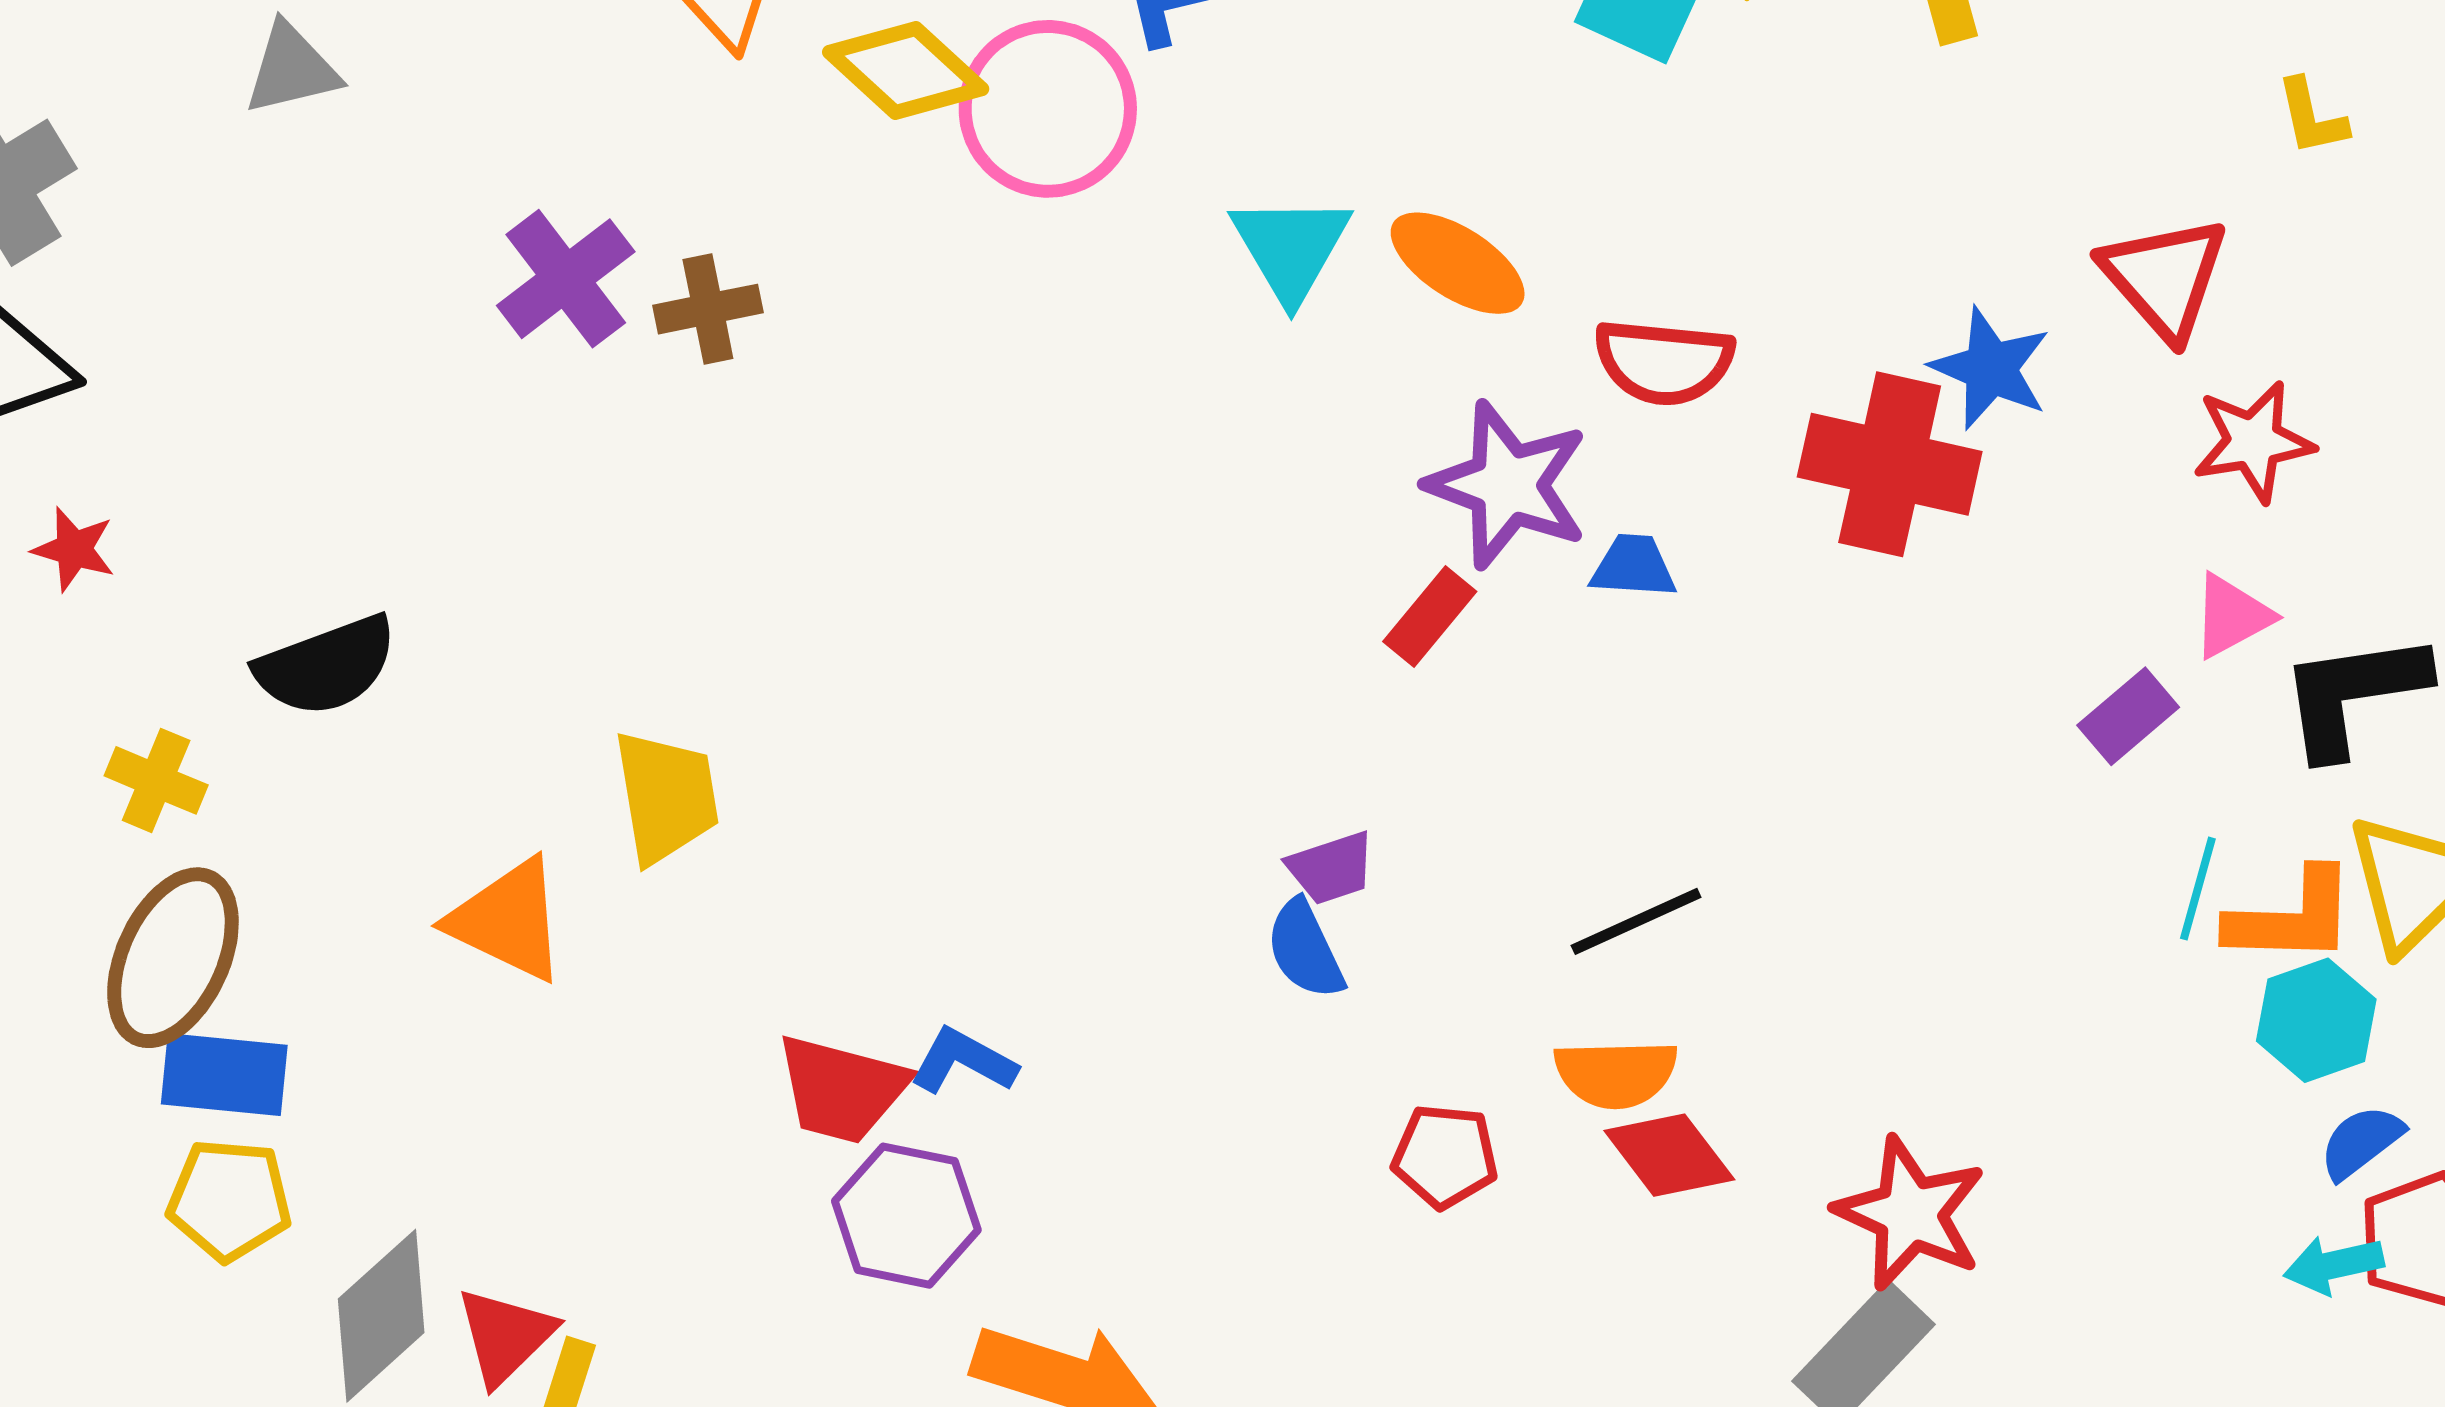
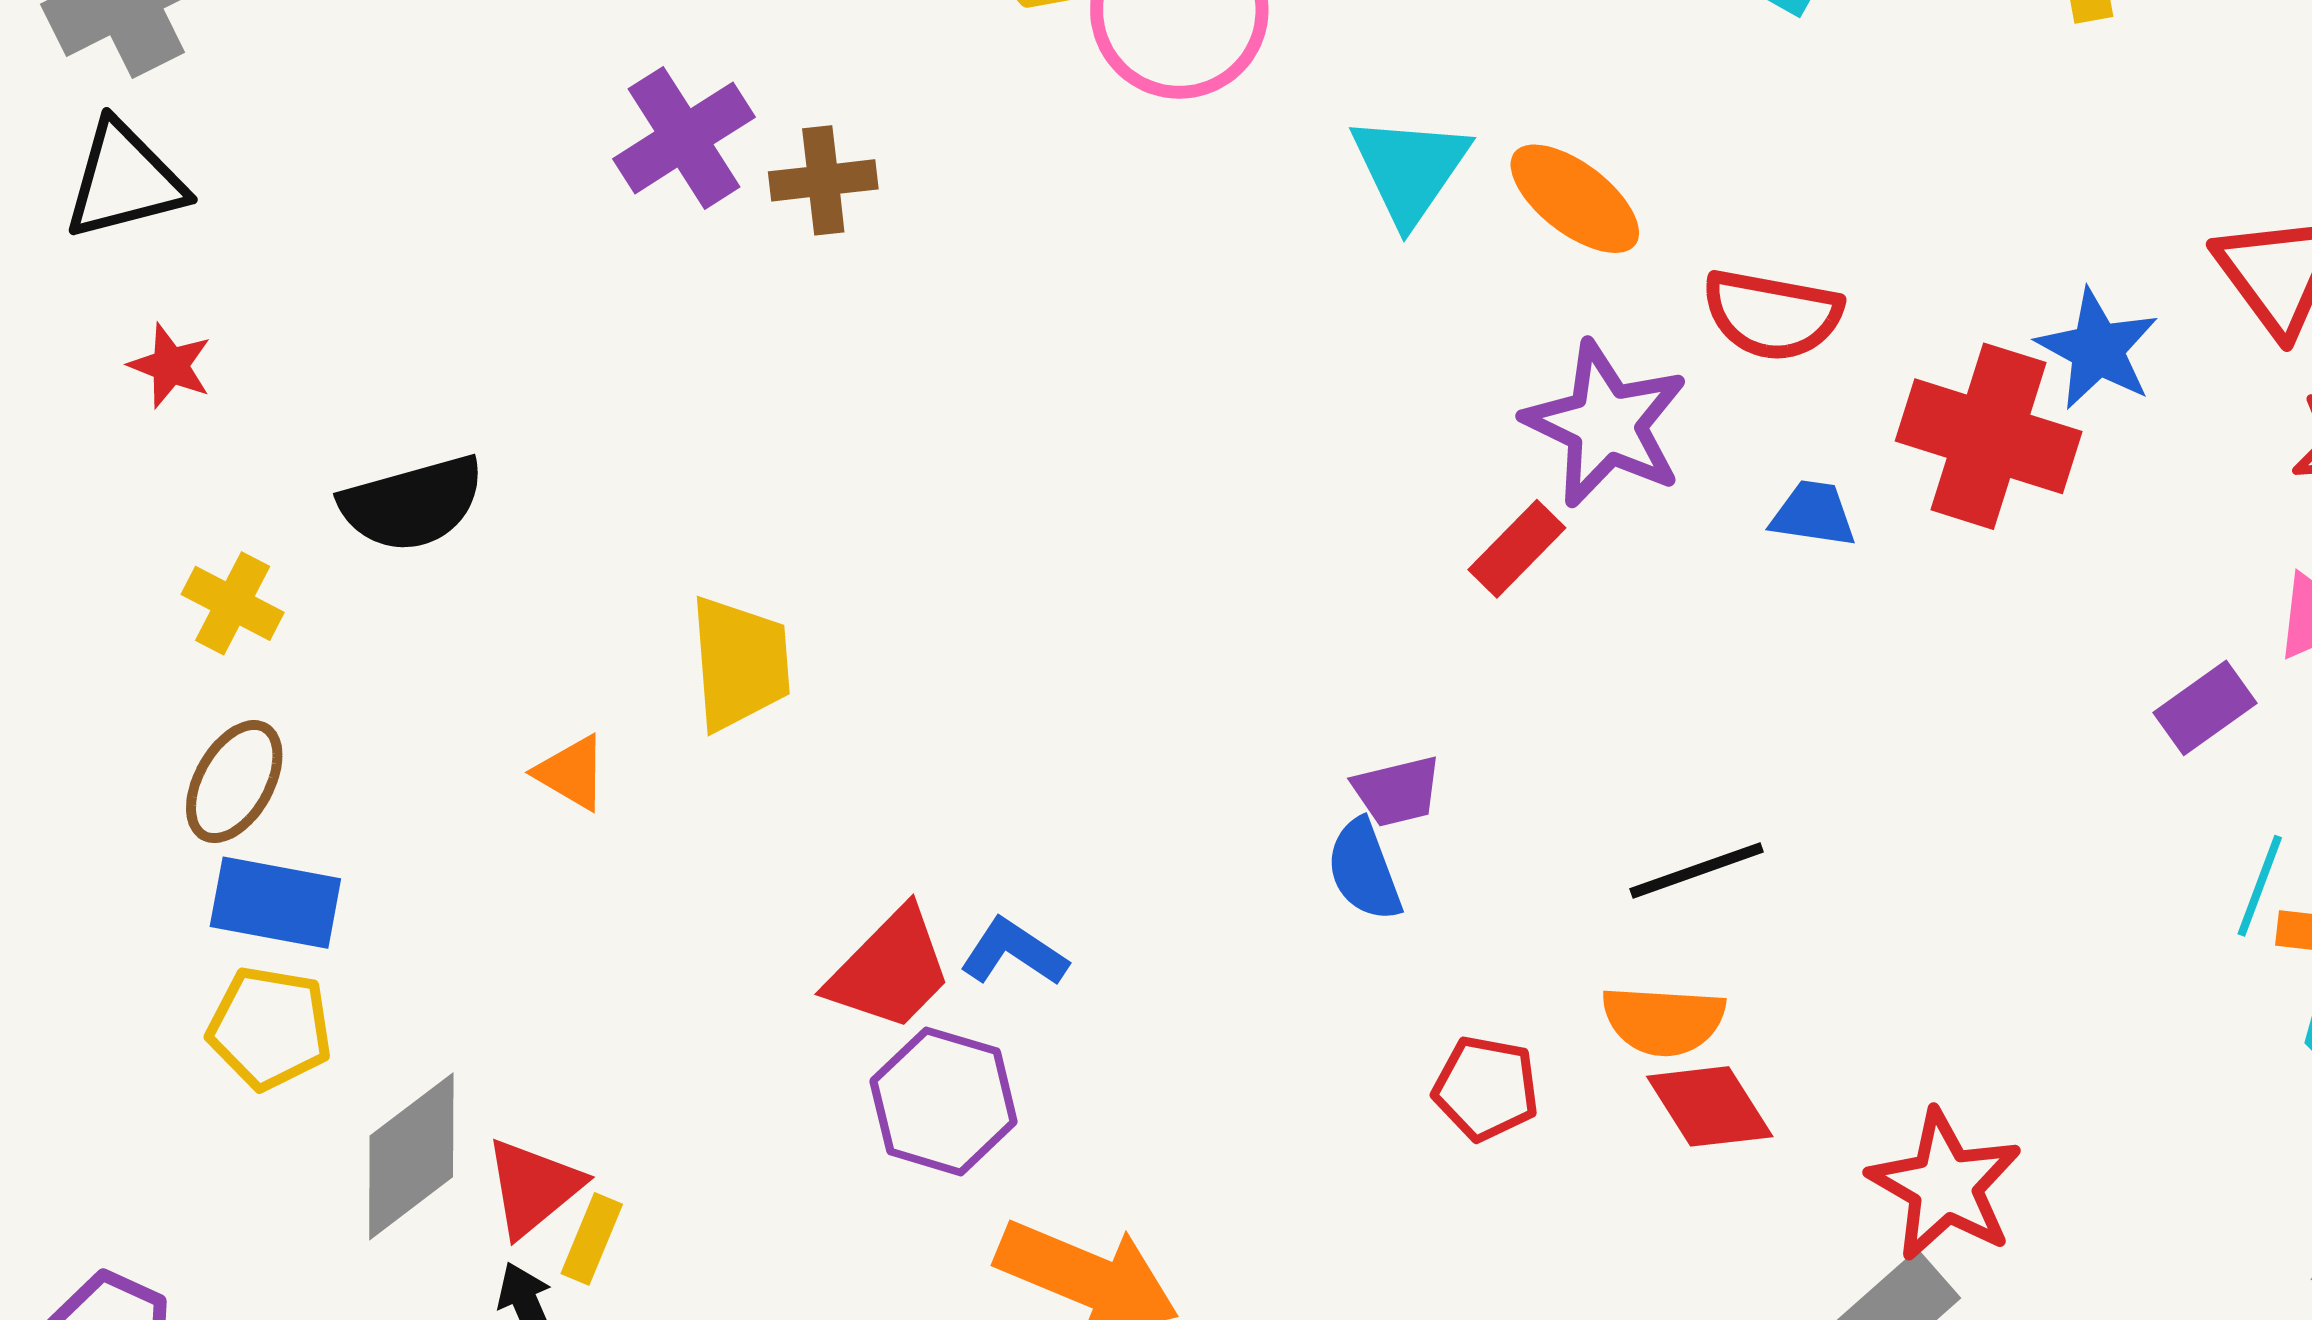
blue trapezoid: (1633, 566) -> (1813, 514), moved
orange triangle: (508, 920) -> (571, 773), size x0.6
brown ellipse: (173, 958) -> (234, 782), size x0.7
red trapezoid: (842, 1089) -> (890, 970), turned -65

